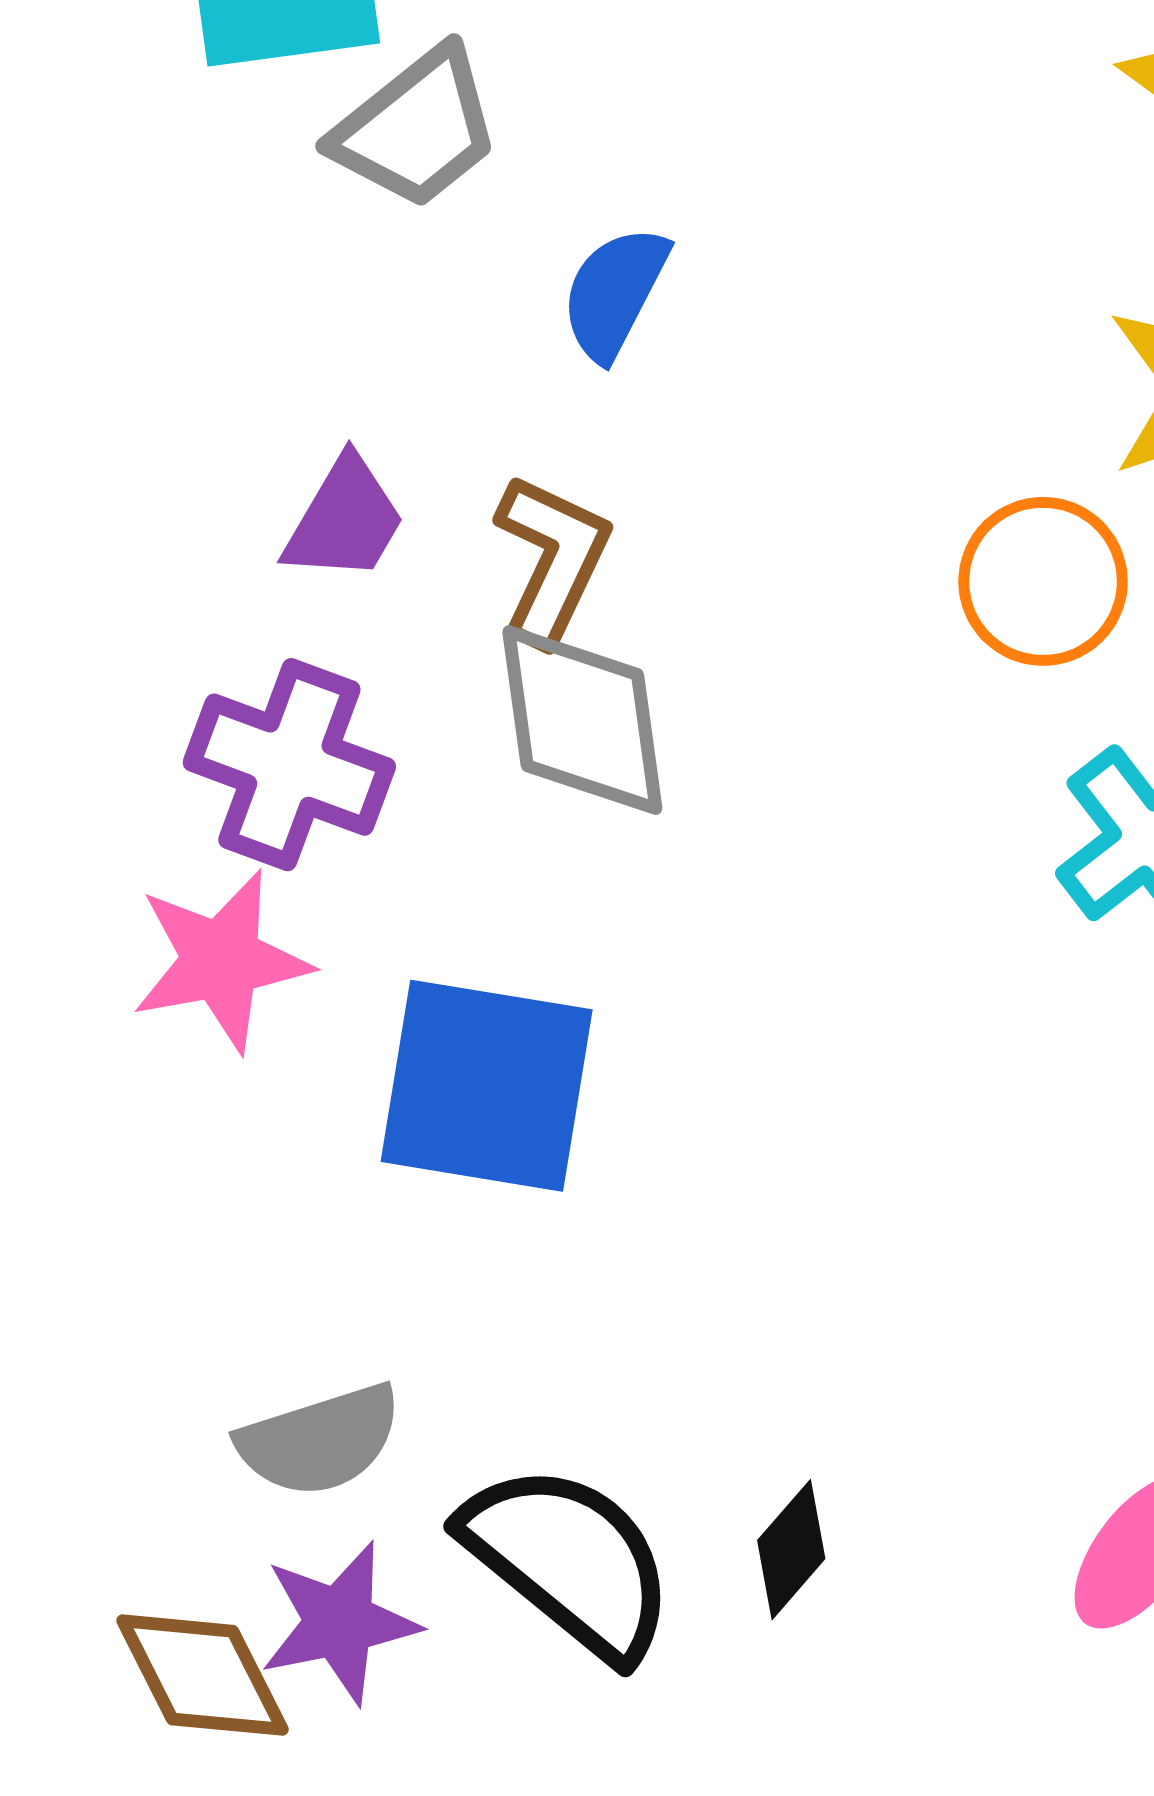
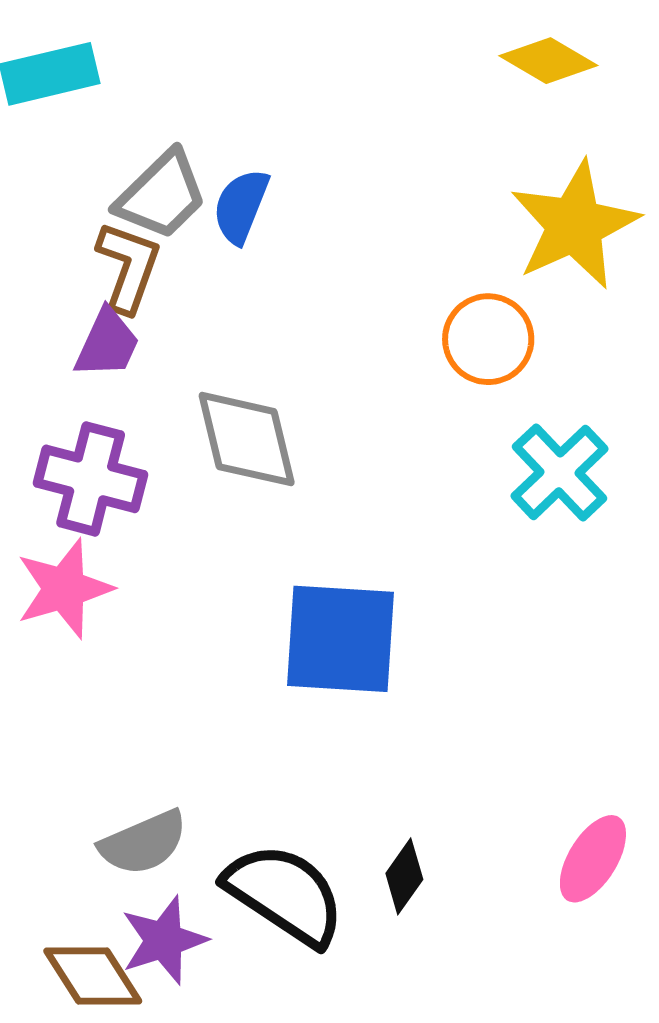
gray trapezoid: (417, 128) -> (162, 195), moved
brown L-shape: (552, 559) -> (128, 267), moved
blue square: (487, 1086) -> (341, 639), moved

